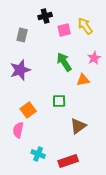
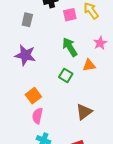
purple star: (20, 70) -> (25, 55), turned 30
green square: (59, 101) -> (66, 75), moved, turned 32
pink semicircle: (18, 130) -> (37, 116), moved

